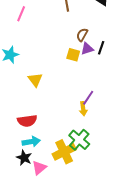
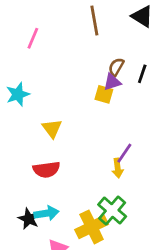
black line: (101, 48) -> (142, 74), moved
purple triangle: (87, 49) -> (112, 82), moved
red semicircle: (27, 121) -> (46, 170), moved
black star: (24, 158) -> (29, 219), moved

